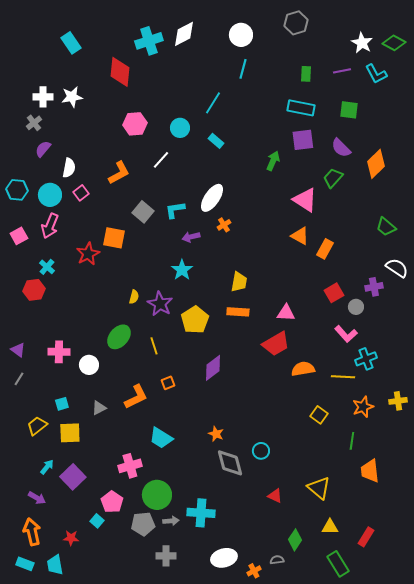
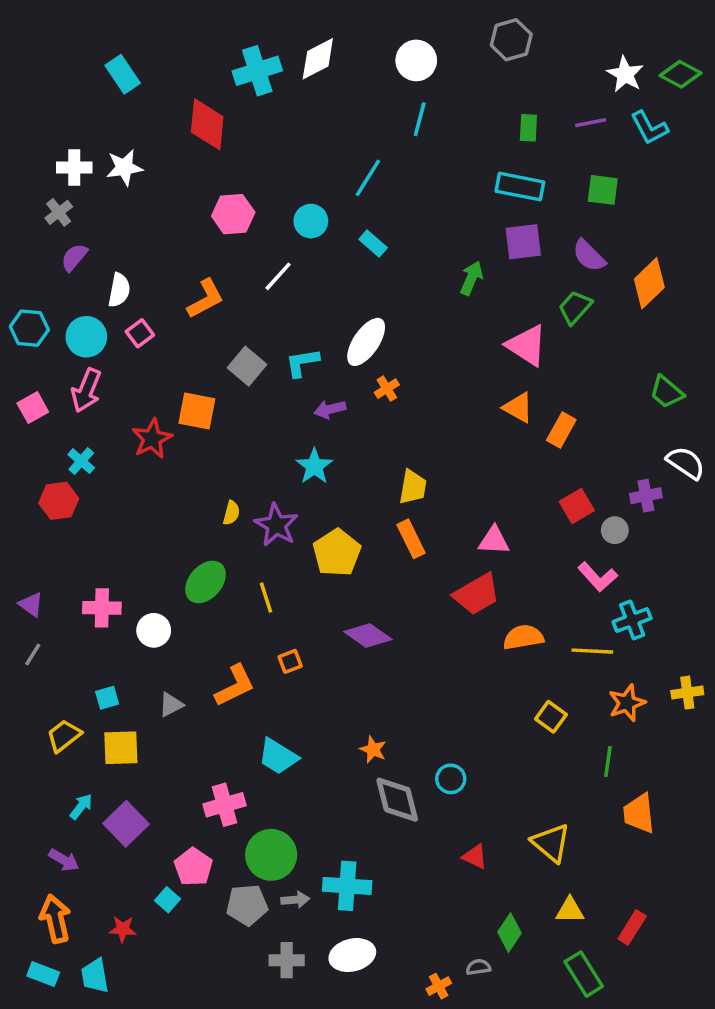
orange rectangle: (238, 312) -> (411, 539), turned 60
purple diamond: (213, 368) -> (368, 636), turned 72
white ellipse: (224, 558) -> (352, 955), moved

